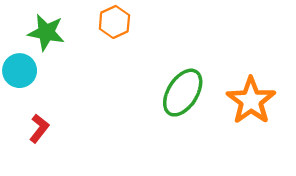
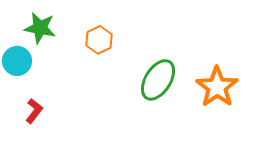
orange hexagon: (114, 22) -> (99, 40), moved

